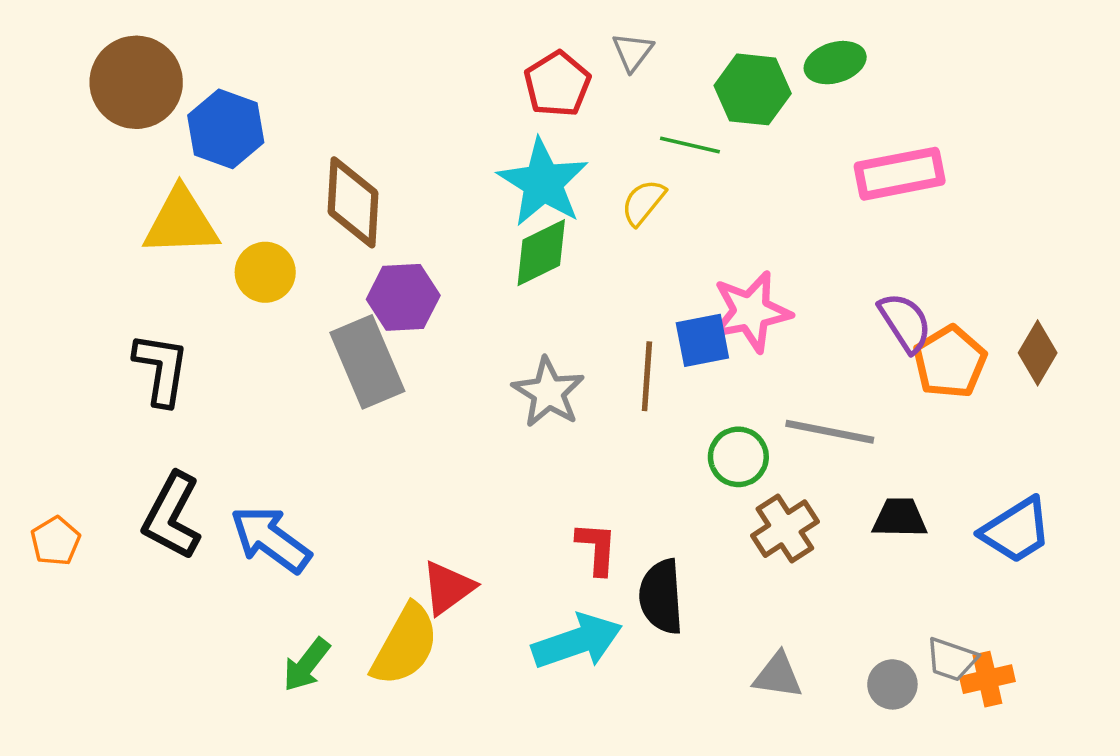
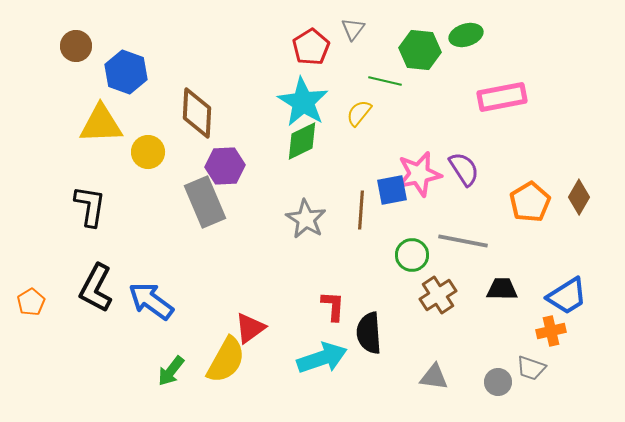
brown circle: (136, 82) -> (76, 46), size x0.6
purple semicircle: (905, 322) -> (464, 169), moved
orange cross: (987, 679) -> (551, 331), moved

